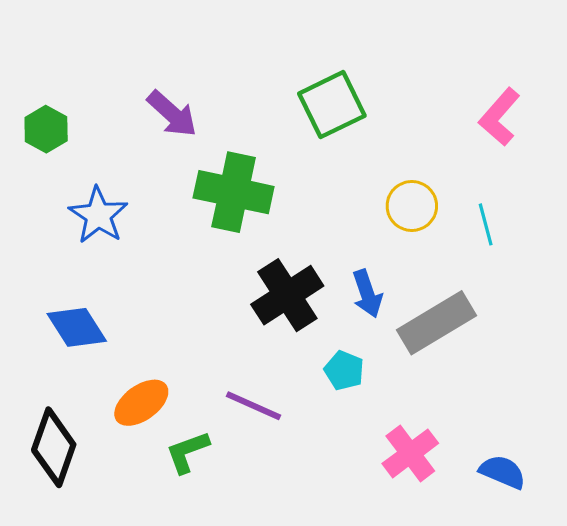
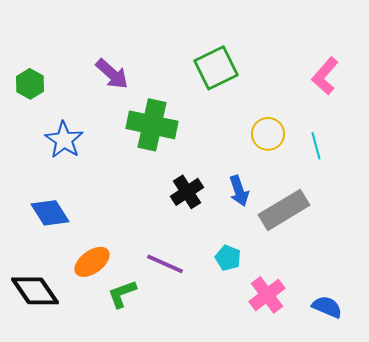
black cross: (287, 295) -> (187, 192), size x0.7
cyan pentagon: (344, 370) -> (228, 258), moved
black diamond: (54, 447) -> (35, 291), turned -54

